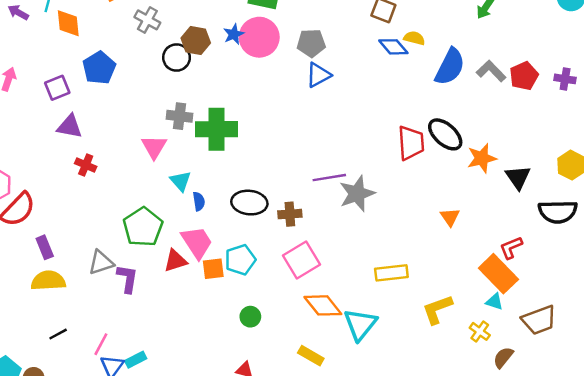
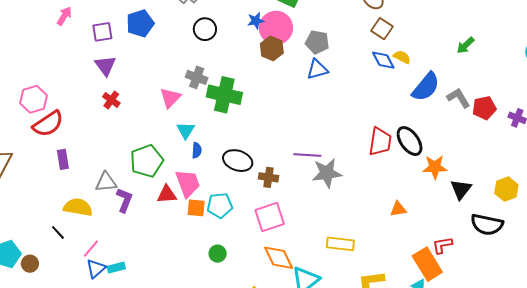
brown hexagon: (196, 41) -> (272, 48), moved
purple triangle: (70, 126) -> (105, 66), turned 30
orange triangle: (450, 217) -> (398, 209), turned 42
yellow semicircle: (48, 281) -> (78, 207), moved
black line: (58, 334) -> (58, 232), turned 63

